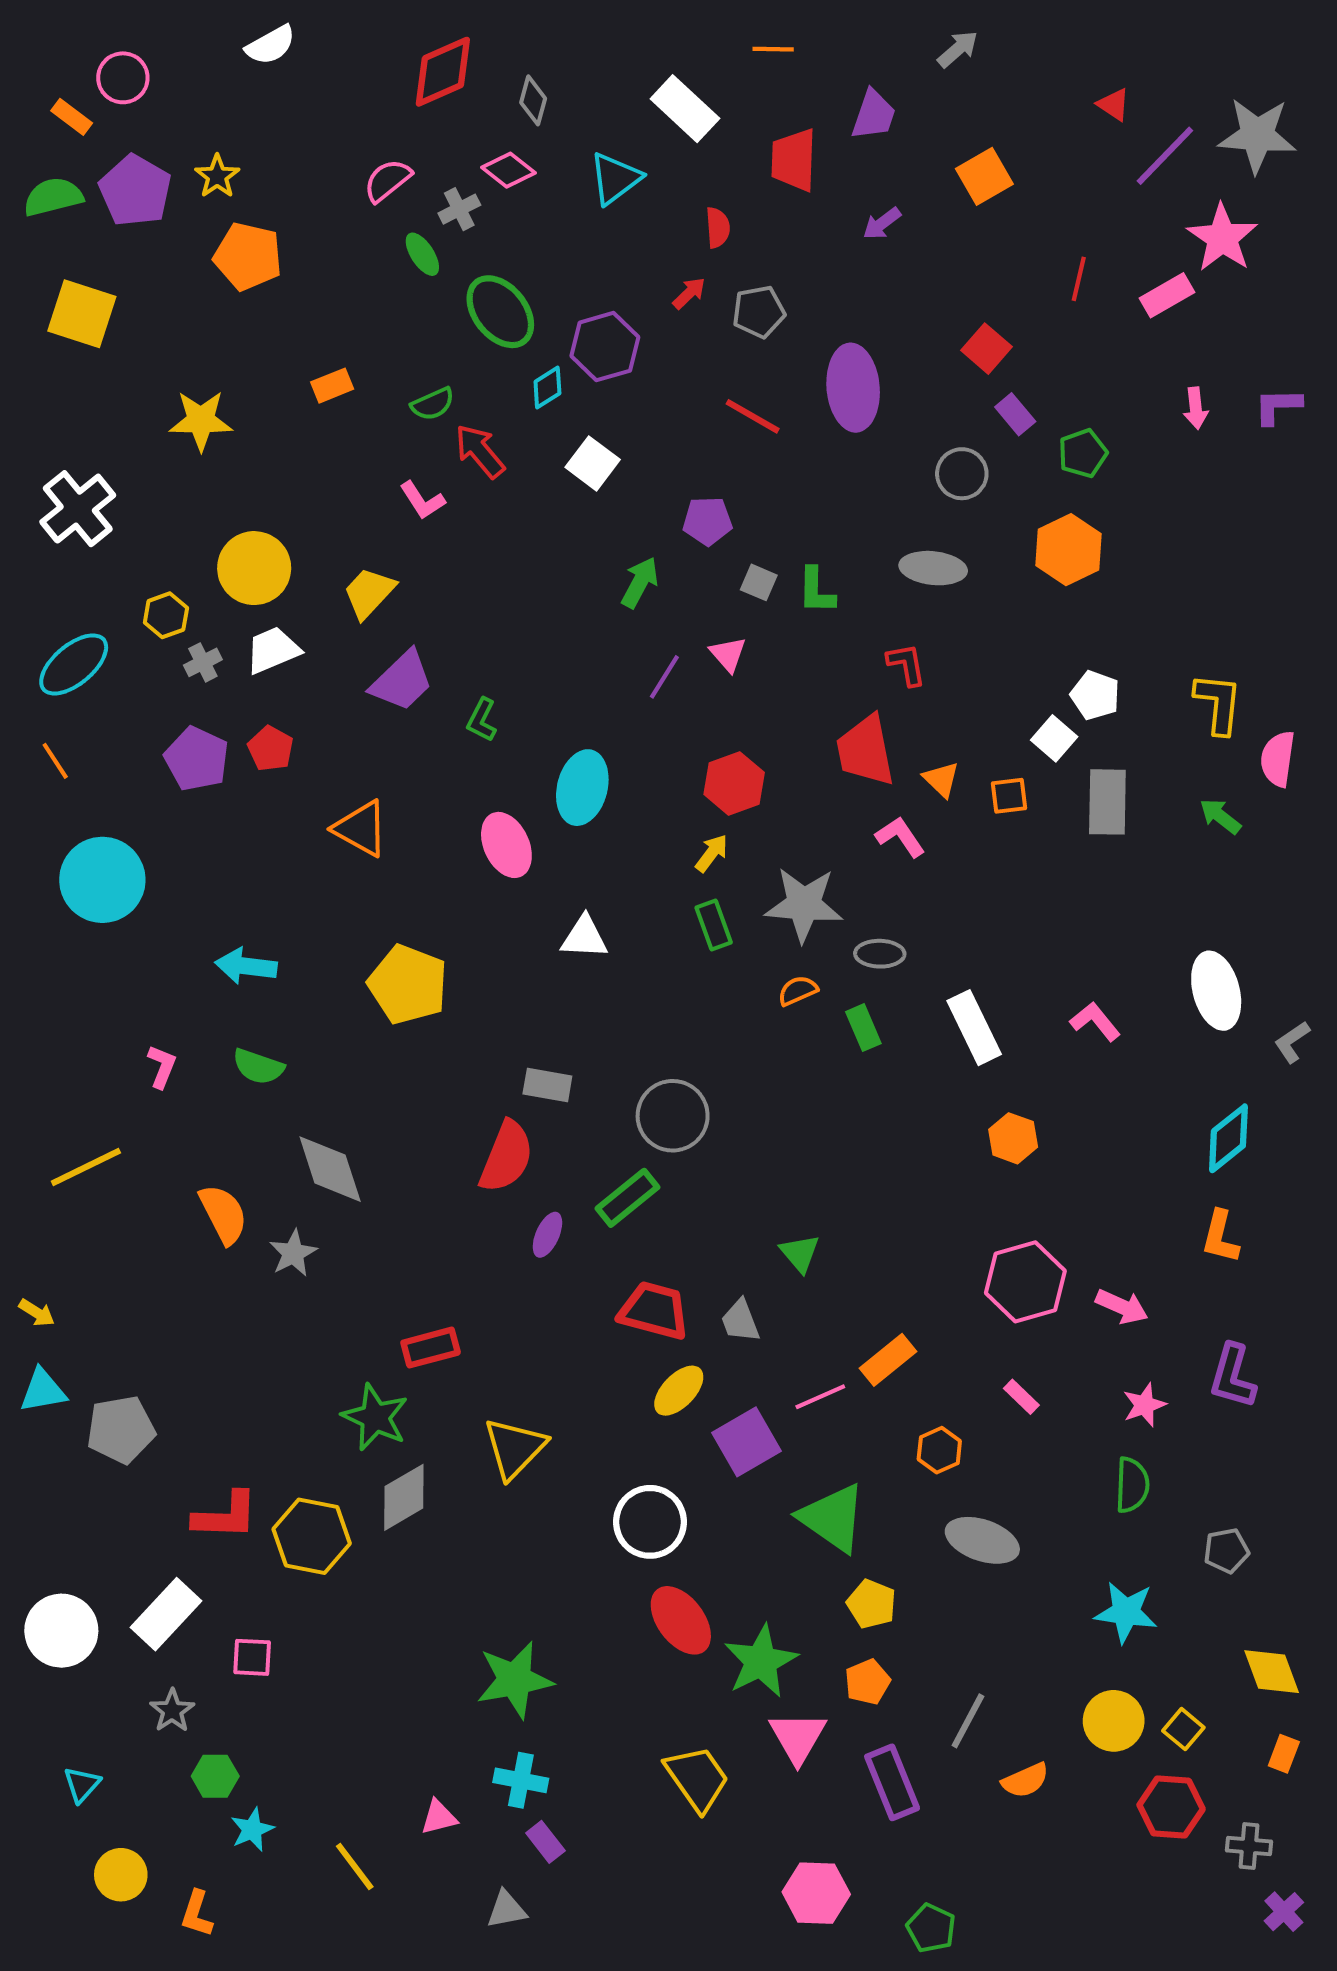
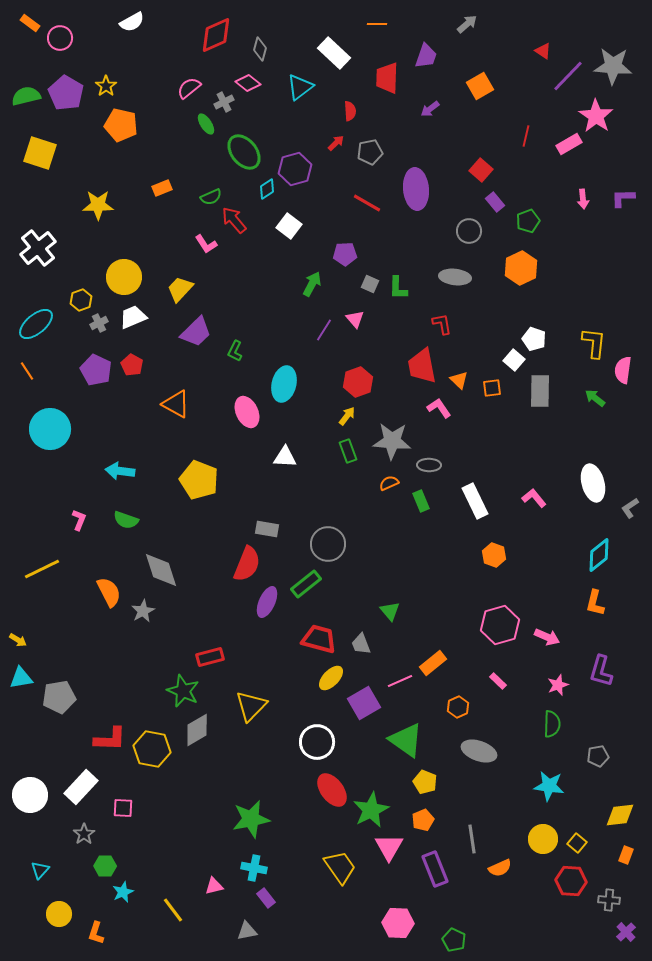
orange rectangle: (72, 117) -> (30, 23), moved
purple ellipse: (547, 1235) -> (267, 602), size x1.4
yellow diamond: (1272, 1672) -> (620, 815), turned -76
gray line: (968, 1721) -> (472, 839), turned -36

